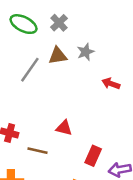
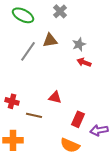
gray cross: (59, 23) -> (60, 11), moved
gray star: (86, 52) -> (79, 44), moved
red arrow: (111, 84) -> (84, 62), moved

